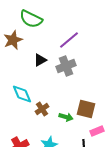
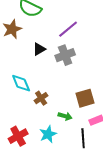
brown square: (86, 109) -> (85, 98), turned -30
green arrow: (66, 117) -> (65, 116), moved

